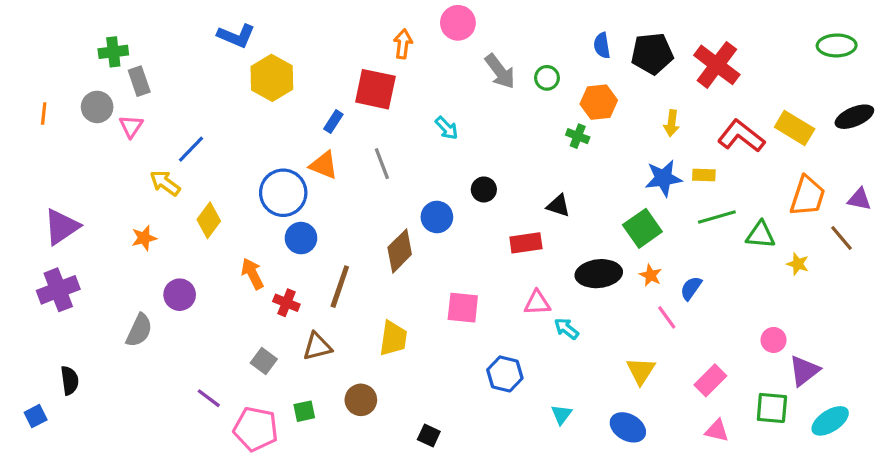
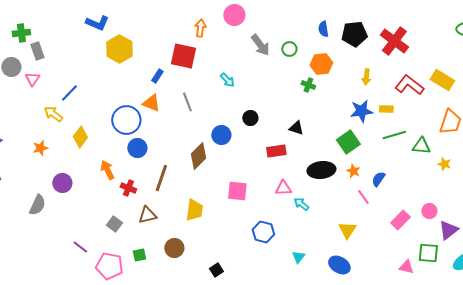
pink rectangle: (710, 380) -> (400, 220), moved
pink triangle: (717, 431) -> (406, 267), moved
black square: (429, 435) -> (216, 270), turned 32

